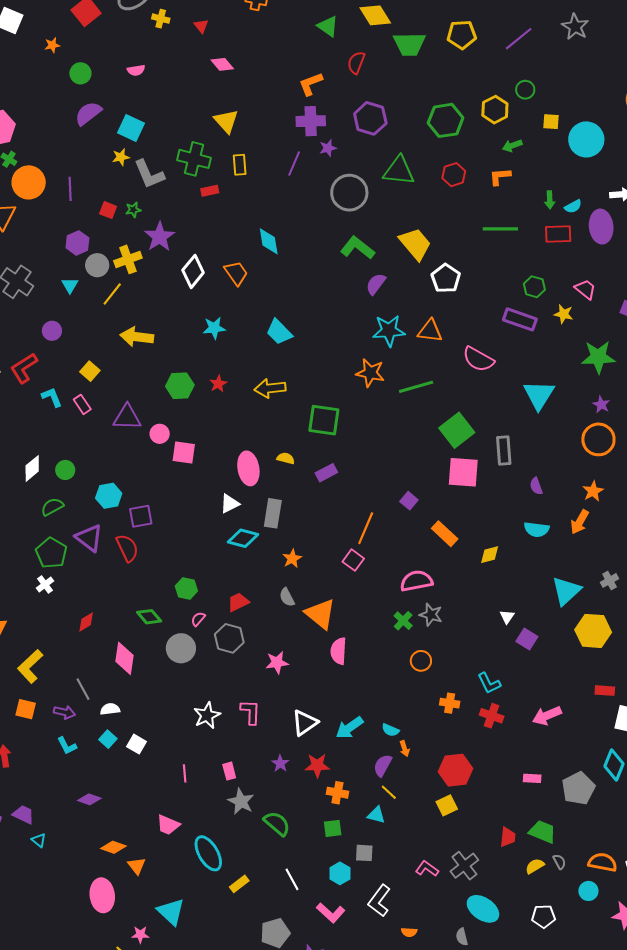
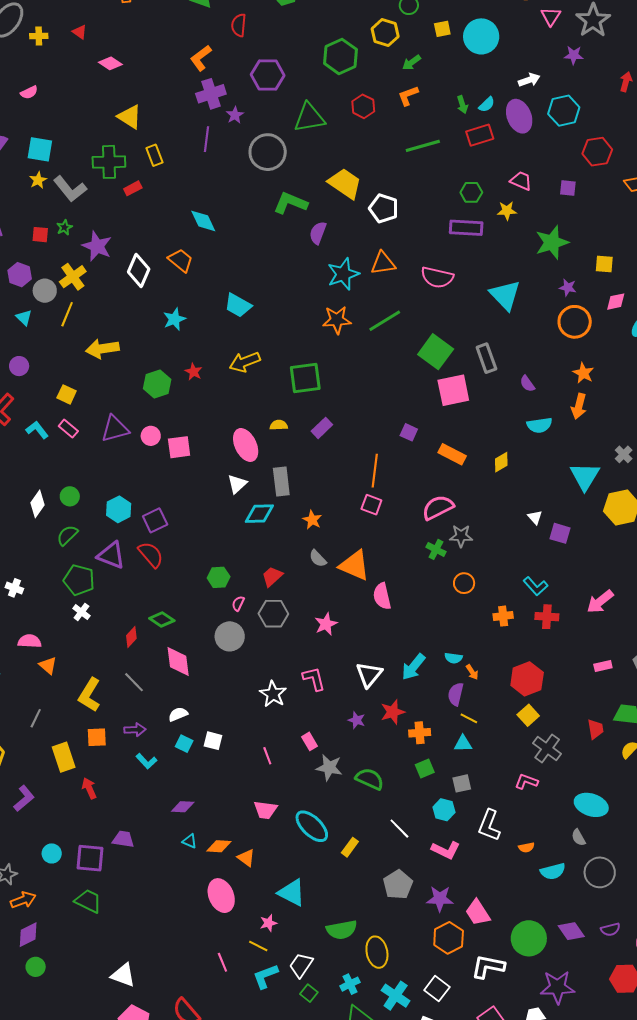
green diamond: (149, 617) -> (162, 620), moved
gray line: (83, 689) -> (134, 682), moved
cyan triangle: (39, 840) -> (190, 841), moved
gray cross: (464, 866) -> (547, 749), moved

